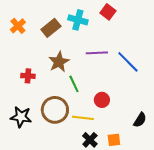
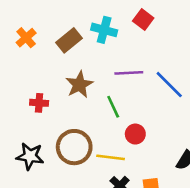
green line: (74, 84) -> (113, 107), moved

